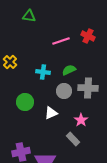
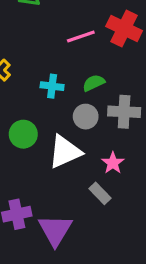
red cross: (88, 36) -> (124, 29), size x1.5
white triangle: (51, 113) -> (65, 152), size x1.6

